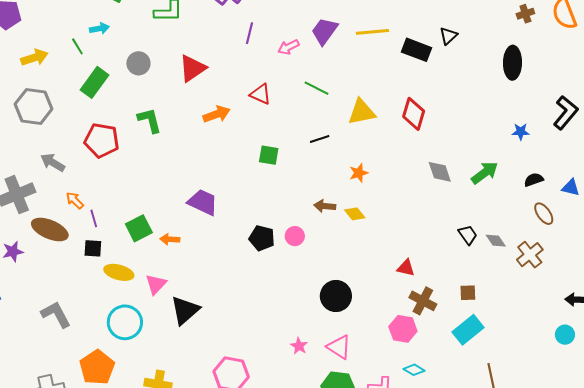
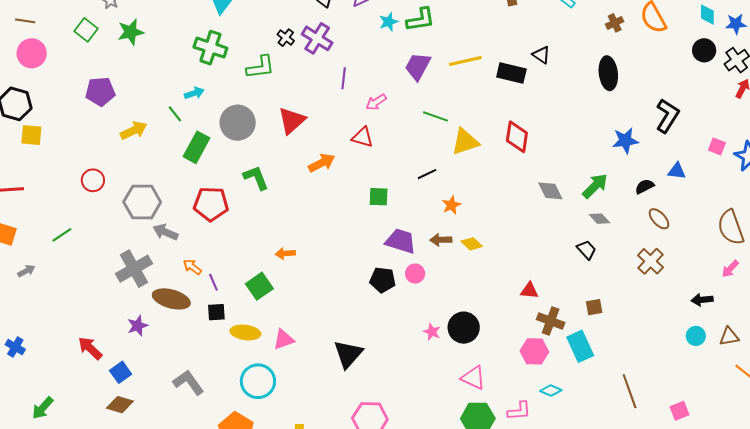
black triangle: (448, 36) -> (541, 55), turned -36
pink arrow: (288, 47) -> (376, 102), moved
gray circle: (138, 63) -> (238, 123), size x1.5
green line: (317, 88) -> (435, 116), moved
gray hexagon: (34, 107) -> (142, 202), moved
blue star: (521, 132) -> (625, 141), size x1.5
orange star: (359, 173) -> (451, 205), moved
blue triangle: (571, 188) -> (677, 171), moved
purple trapezoid: (203, 202) -> (401, 241), moved
orange arrow: (170, 239) -> (285, 253), moved
gray diamond: (496, 241) -> (599, 219), moved
pink triangle: (156, 284) -> (284, 339), turned 35
black triangle: (185, 310) -> (348, 354), moved
cyan rectangle: (468, 330) -> (580, 346), moved, turned -68
pink star: (299, 346) -> (432, 332), moved

